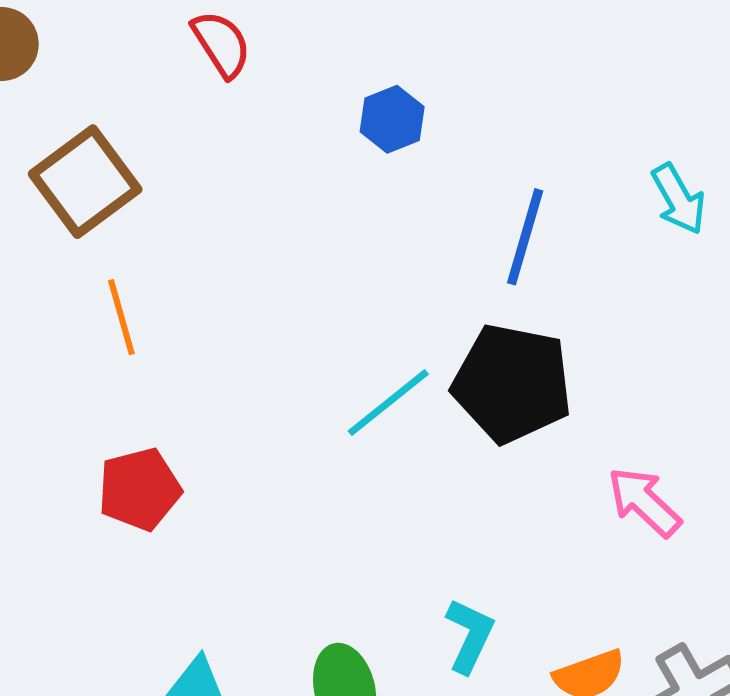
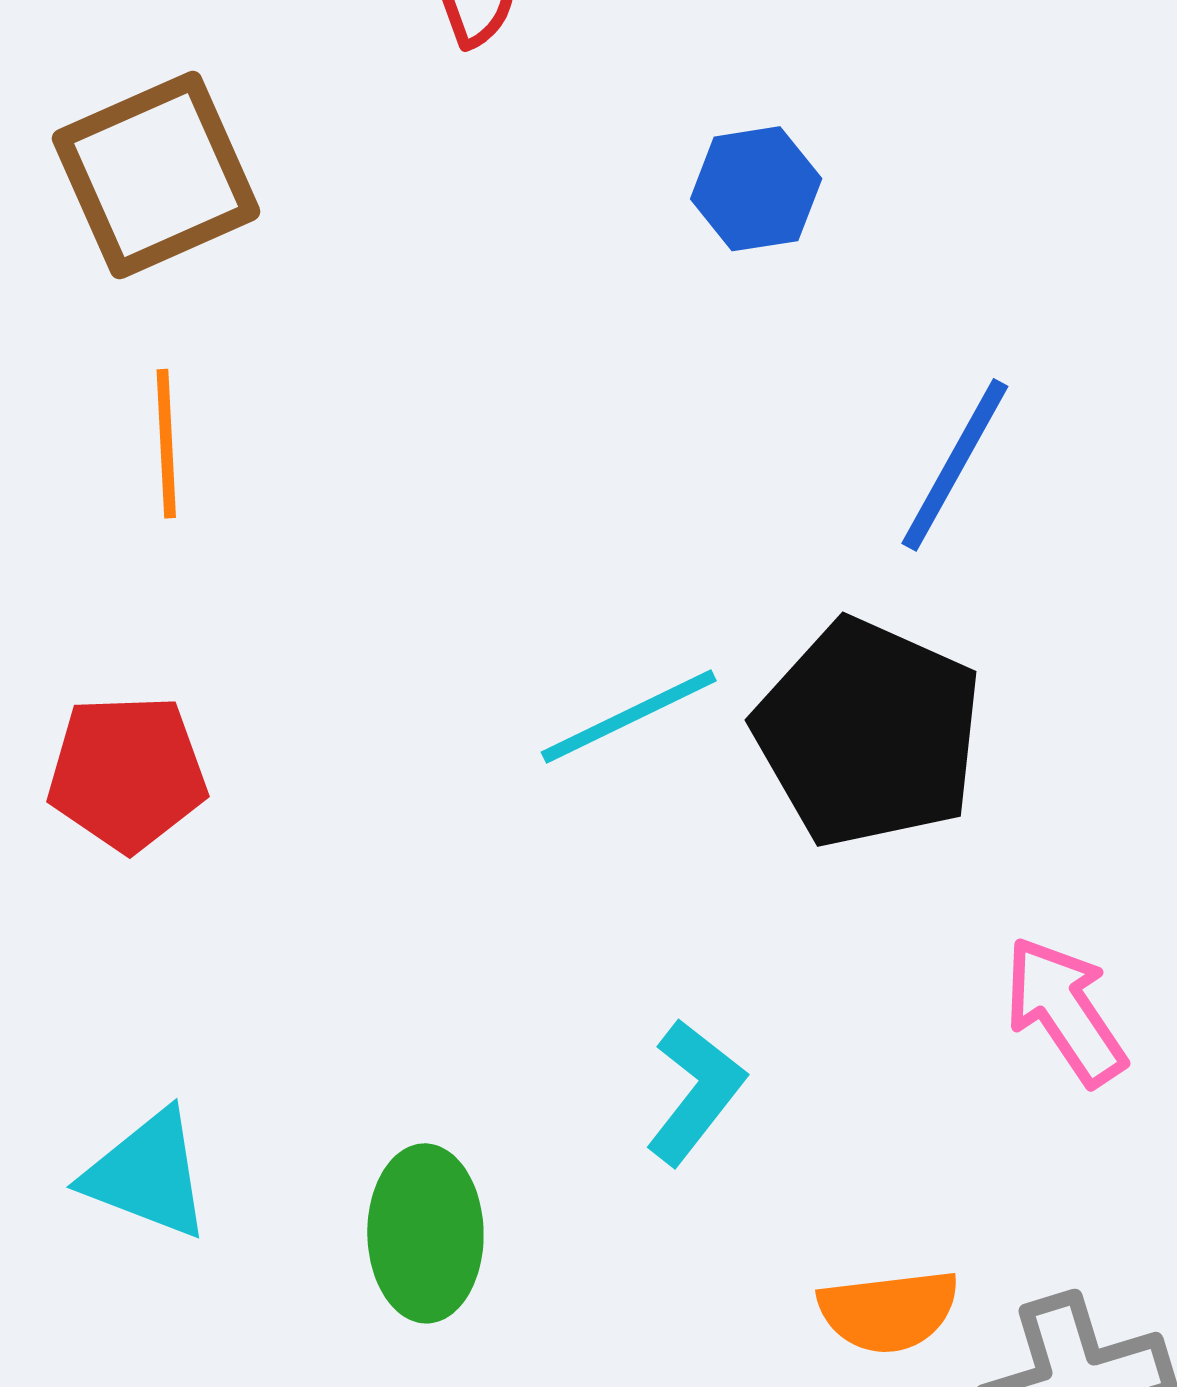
cyan L-shape: (470, 636) -> (695, 1092), moved

